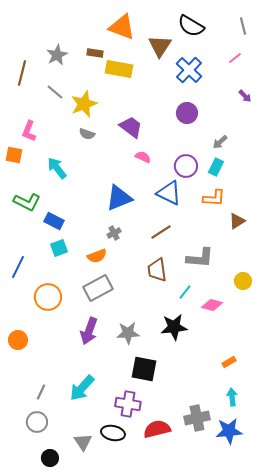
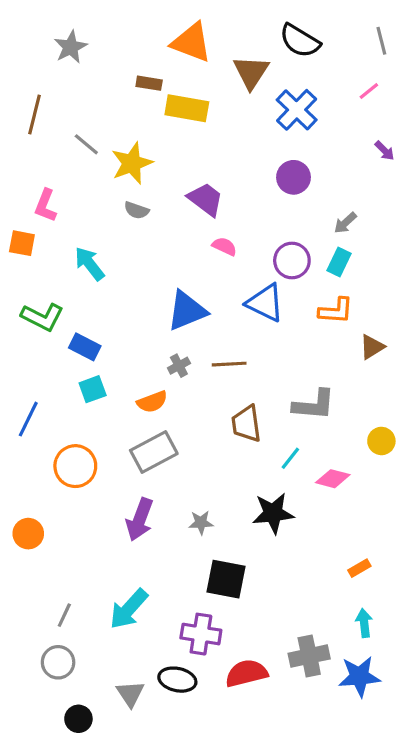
gray star: (57, 55) -> (71, 47), moved
brown line: (161, 232) -> (229, 364), moved, turned 30
gray star: (128, 333) -> (201, 523), size x0.7

